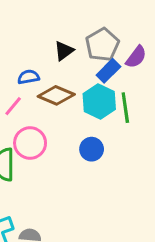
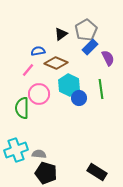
purple semicircle: (136, 57) -> (108, 58), moved, turned -63
cyan hexagon: (99, 102) -> (69, 85), moved
green line: (125, 108) -> (101, 89), moved

